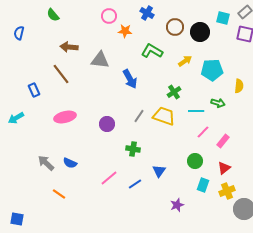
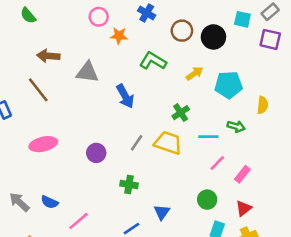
pink line: (109, 178) -> (79, 221), moved

